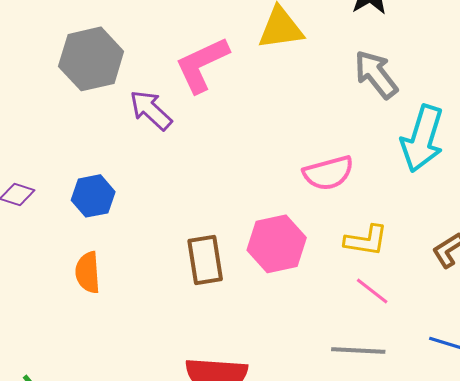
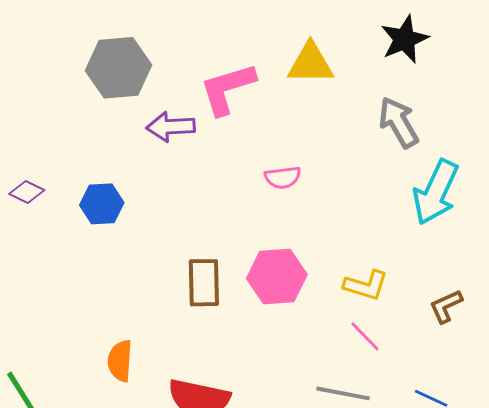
purple arrow: (151, 110) -> (171, 127), turned -54
pink semicircle: (328, 173) -> (283, 178), moved, size x0.7
orange semicircle: (88, 272) -> (120, 361), moved

